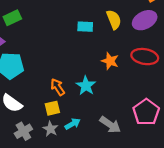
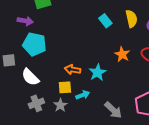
cyan rectangle: (85, 27) -> (105, 21), turned 40
orange arrow: (58, 87) -> (73, 70), turned -56
cyan arrow: (73, 124) -> (83, 95), moved

